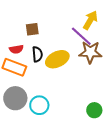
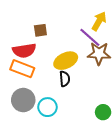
red semicircle: (16, 49) -> (24, 51), size x1.6
black semicircle: (37, 54) -> (65, 79), moved

